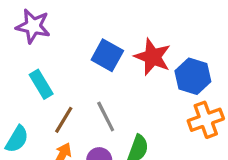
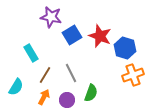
purple star: (33, 26) -> (51, 17), moved
blue square: (107, 55) -> (72, 35), turned 30

